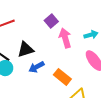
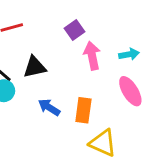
blue arrow: (36, 67) -> (49, 107), moved, turned 56
orange rectangle: (62, 77) -> (83, 110), turned 54

